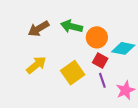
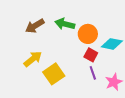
yellow square: (73, 73) -> (54, 74), moved

